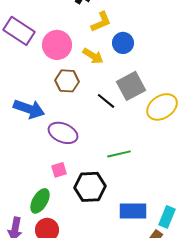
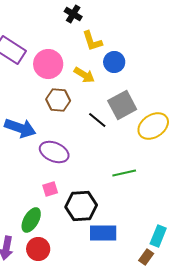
yellow L-shape: (101, 22) -> (92, 41), turned 95
green line: (119, 154) -> (124, 173), moved
blue rectangle: (133, 211) -> (103, 233), moved

